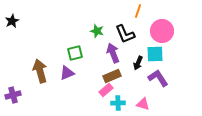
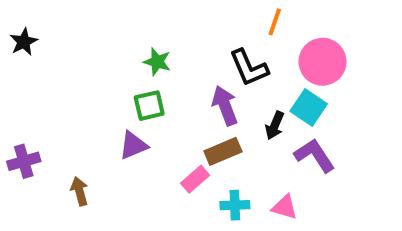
green star: (97, 31) -> (157, 62), moved
cyan square: (155, 54) -> (309, 108), turned 36
brown arrow: (40, 71) -> (79, 191), moved, size x0.6
pink rectangle: (106, 90) -> (195, 179), moved
purple cross: (13, 95) -> (24, 161), moved

